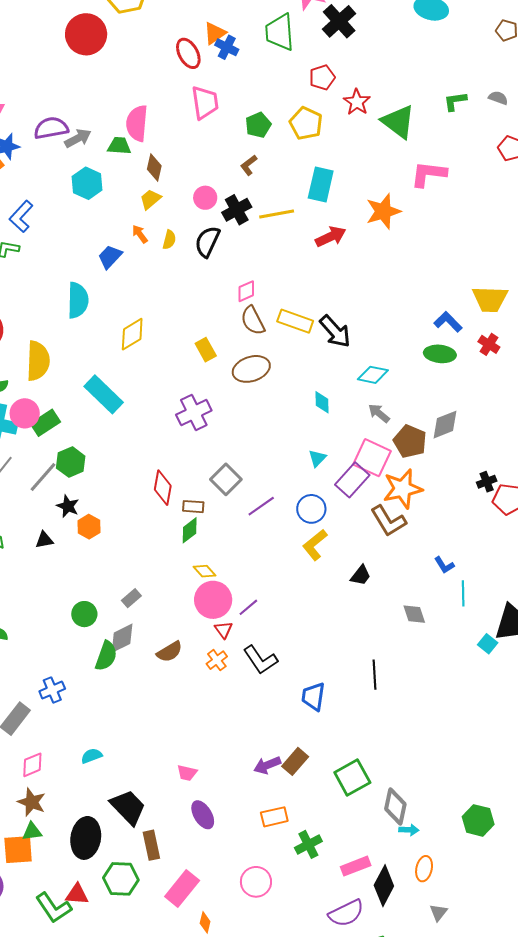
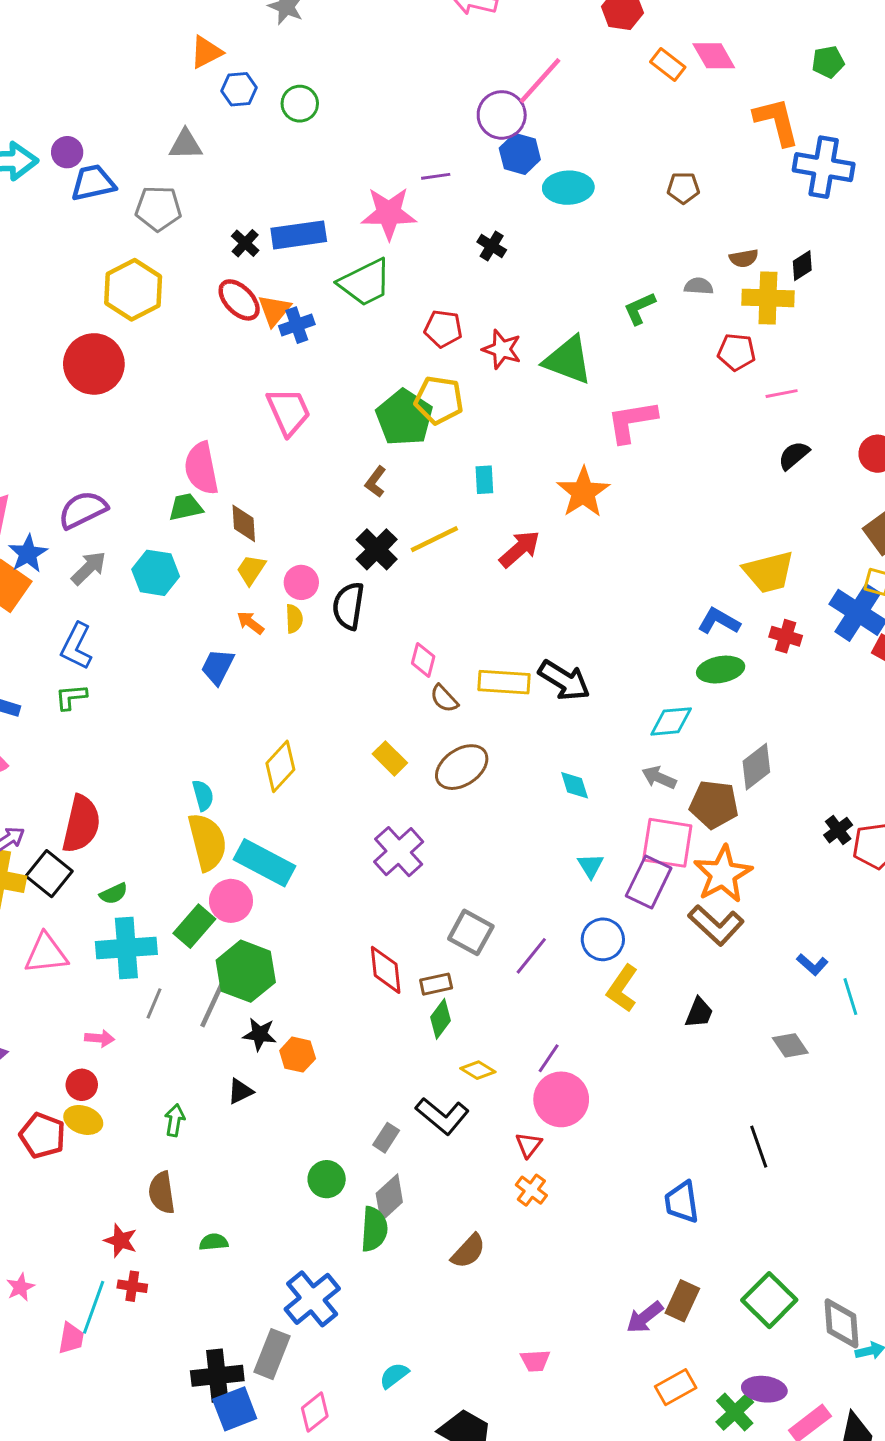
black cross: (339, 21) -> (492, 246), moved, size x0.6
green trapezoid: (280, 32) -> (365, 283), turned -96
blue cross: (227, 47) -> (297, 325), turned -30
red ellipse: (188, 53) -> (239, 300), moved
red pentagon: (322, 77) -> (443, 329), turned -30
green pentagon: (258, 125) -> (404, 418), moved, size x1.5
gray arrow: (78, 138) -> (89, 568), moved
cyan rectangle: (321, 184) -> (484, 480), size x0.6
pink circle: (205, 198) -> (301, 582), moved
pink diamond: (246, 291) -> (423, 660), turned -35
cyan semicircle: (78, 300) -> (203, 795), moved, size x0.6
brown semicircle: (253, 321) -> (444, 699), size x0.7
yellow semicircle: (38, 361) -> (207, 842), moved
cyan diamond: (373, 375) -> (671, 721), moved
pink circle: (25, 413) -> (231, 901), moved
green hexagon: (71, 462) -> (246, 971), size x1.4
pink circle: (213, 600) -> (561, 1099), moved
purple line: (248, 607) -> (549, 1058), moved
red triangle: (224, 630) -> (529, 1145), turned 30
brown semicircle: (170, 652) -> (468, 1251), moved
black L-shape: (260, 660) -> (442, 1116), moved
blue cross: (52, 690) -> (312, 1299), size x1.5
purple ellipse: (203, 815) -> (764, 1389), moved, turned -36

